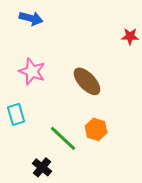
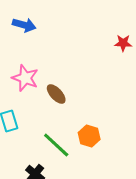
brown ellipse: (87, 81) -> (56, 94), moved, size x0.7

